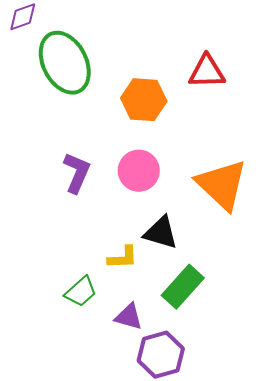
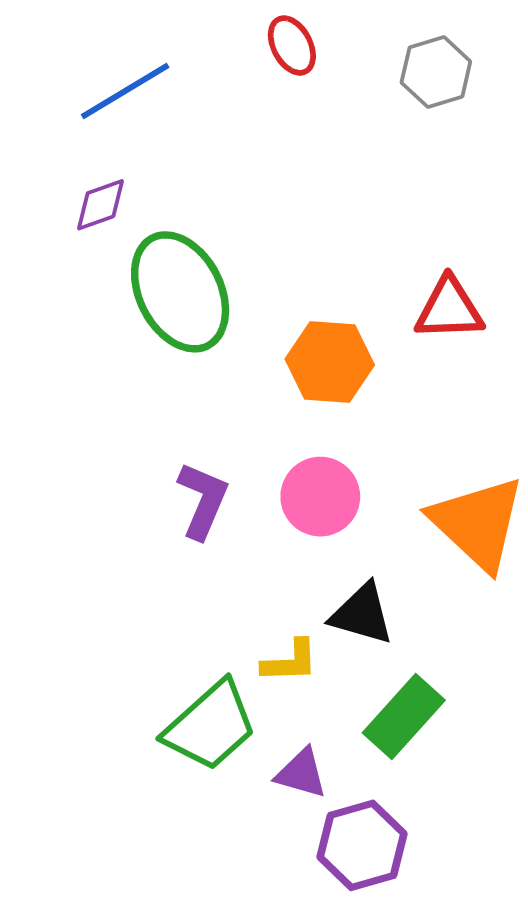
green trapezoid: (81, 292) -> (210, 726), size x1.6

